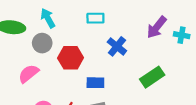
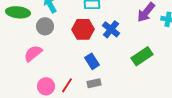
red hexagon: (71, 58) -> (83, 29), moved
blue rectangle: (95, 83) -> (92, 61), turned 56

